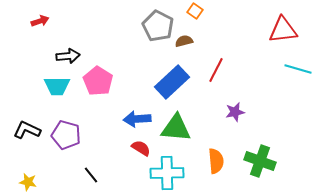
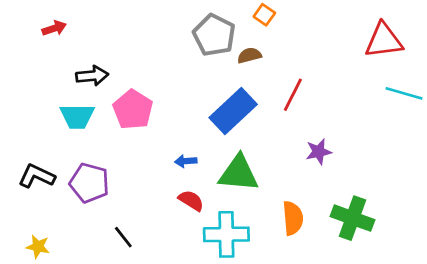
blue arrow: (137, 119) -> (186, 161), size x0.6

